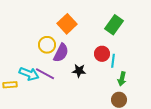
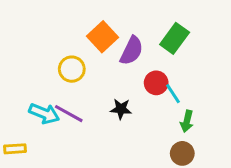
purple semicircle: (61, 53) -> (132, 51), moved
cyan line: (113, 61) -> (173, 94), turned -40
yellow rectangle: (10, 85) -> (15, 149), moved

